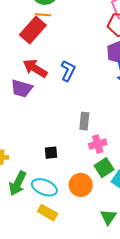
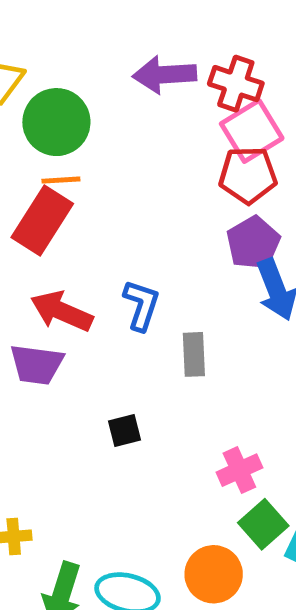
gray rectangle: (84, 121) -> (194, 354), moved
black square: (51, 153) -> (124, 430), moved

